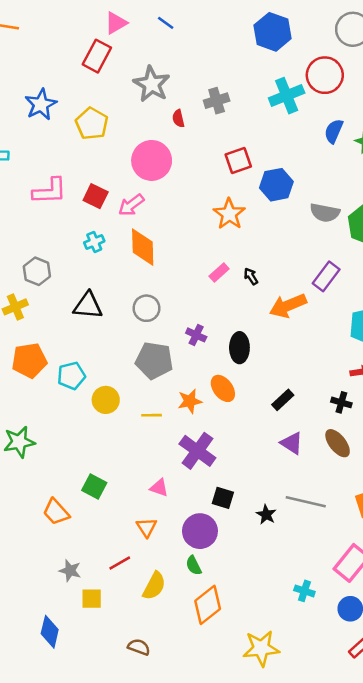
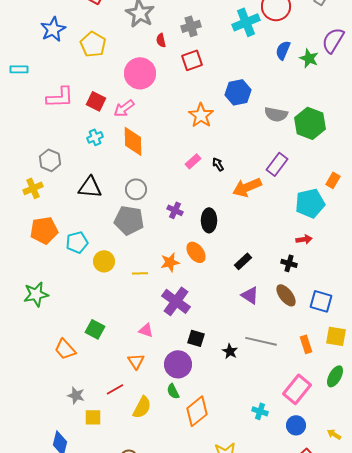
red square: (238, 160) -> (192, 60), moved
gray pentagon: (154, 360) -> (129, 220), moved
orange diamond: (208, 605) -> (197, 411), moved

